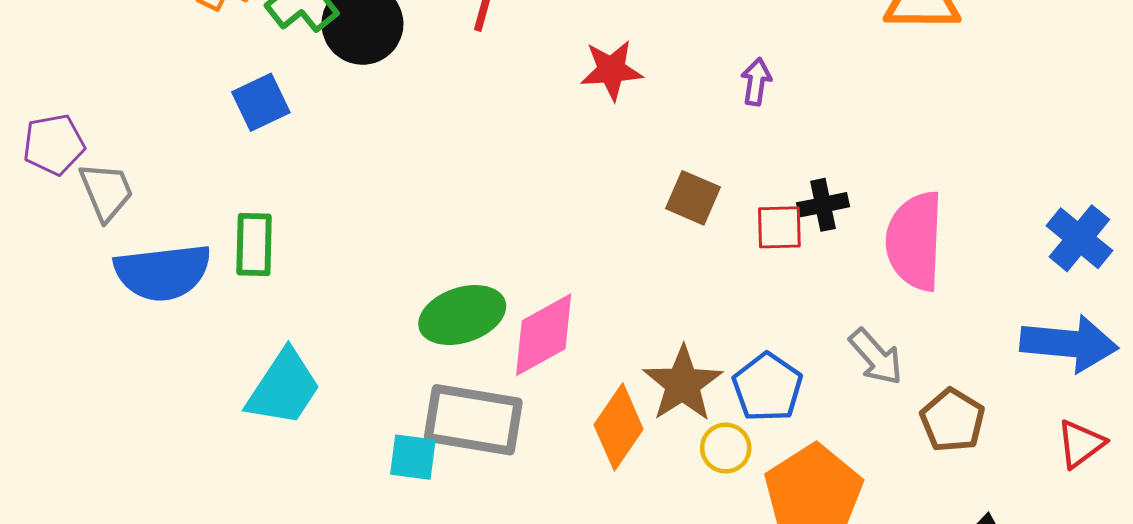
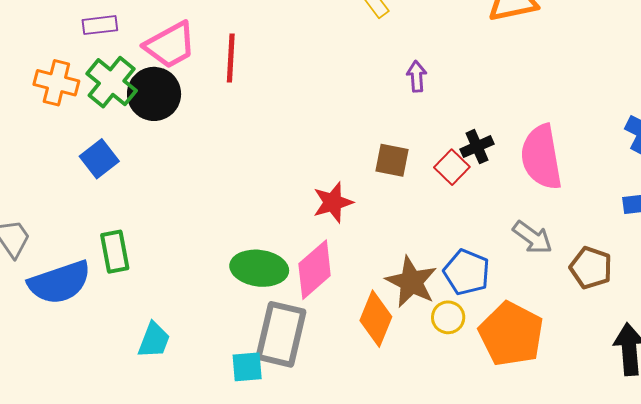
red star: (611, 70) -> (333, 202), moved
red square: (779, 227) -> (452, 167), turned -32
green ellipse: (462, 315) -> (259, 268), turned 38
cyan trapezoid: (284, 388) -> (154, 340), size x0.7
gray rectangle: (473, 420) -> (281, 334), turned -74

